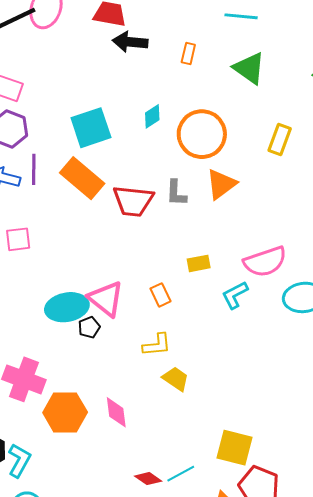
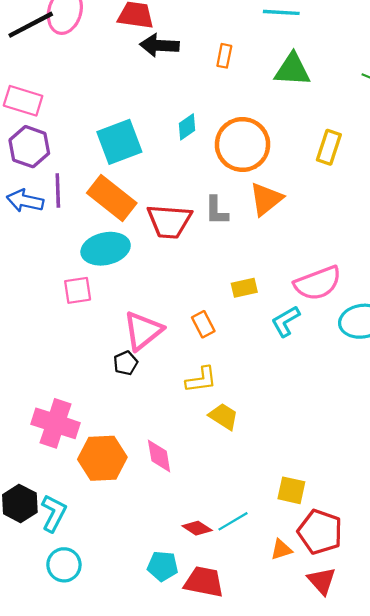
green triangle: (249, 68) -> (292, 70), turned -30
pink square: (18, 239) -> (78, 290), moved
pink triangle: (106, 299) -> (143, 331), turned 45
cyan ellipse: (67, 307) -> (106, 249), moved
yellow square: (234, 448) -> (291, 490), size x0.7

